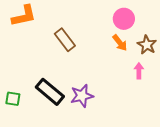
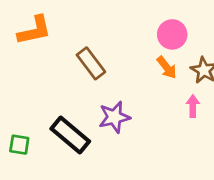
purple star: (82, 96) -> (114, 117), moved

